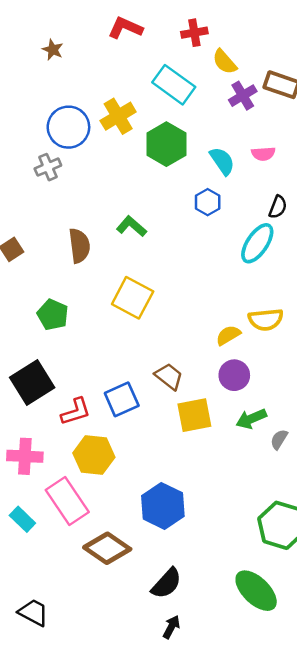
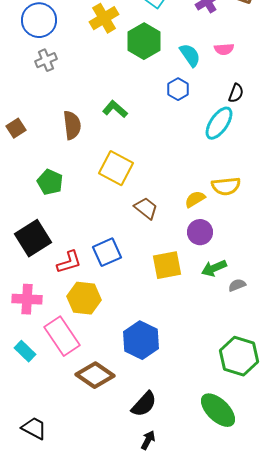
blue circle: (68, 127) -> (39, 20), moved
brown trapezoid: (169, 376) -> (146, 208), moved
gray semicircle: (279, 439) -> (237, 285), turned 36

